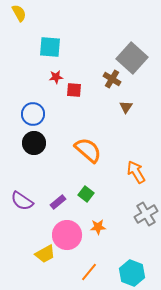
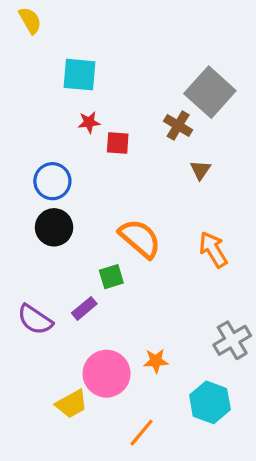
orange arrow: (136, 172) -> (213, 250), moved
green square: (86, 194) -> (111, 277), moved, turned 35
purple rectangle: (58, 202) -> (84, 308), moved
cyan hexagon: (132, 273) -> (210, 402), moved

